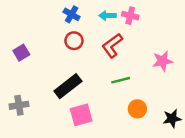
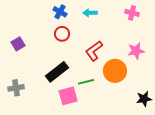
pink cross: (130, 16) -> (132, 13), moved
red L-shape: (112, 45) -> (94, 51), moved
green line: (121, 80) -> (86, 82), moved
orange circle: (137, 109) -> (115, 71), moved, size x1.5

